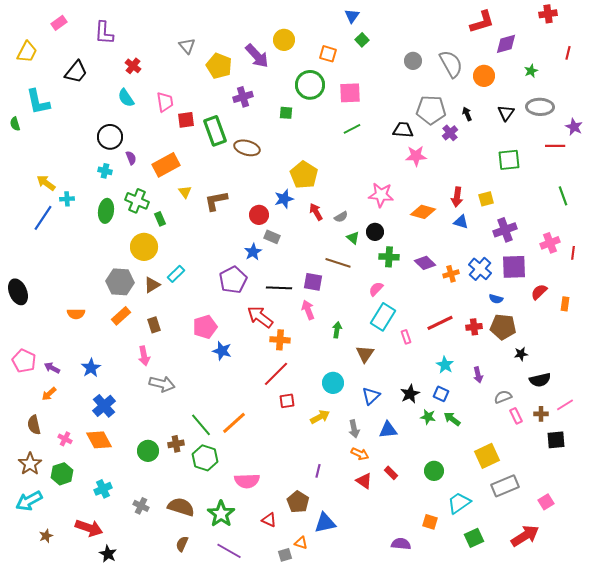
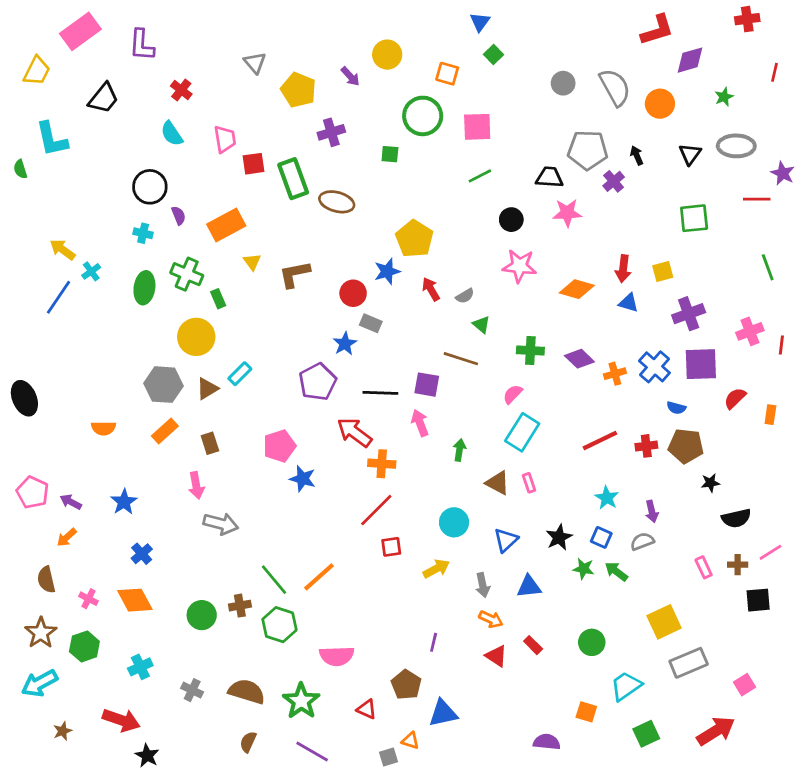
pink rectangle: (59, 23) -> (80, 31), size x1.8
purple arrow: (257, 56) -> (350, 76), size x0.6
cyan cross: (67, 199) -> (91, 271), turned -32
black circle: (375, 232) -> (511, 220), moved
pink rectangle: (406, 337) -> (529, 483), moved
brown triangle: (365, 354) -> (498, 483), turned -36
gray semicircle: (503, 397) -> (642, 541), moved
blue cross: (104, 406) -> (142, 554), size x0.7

